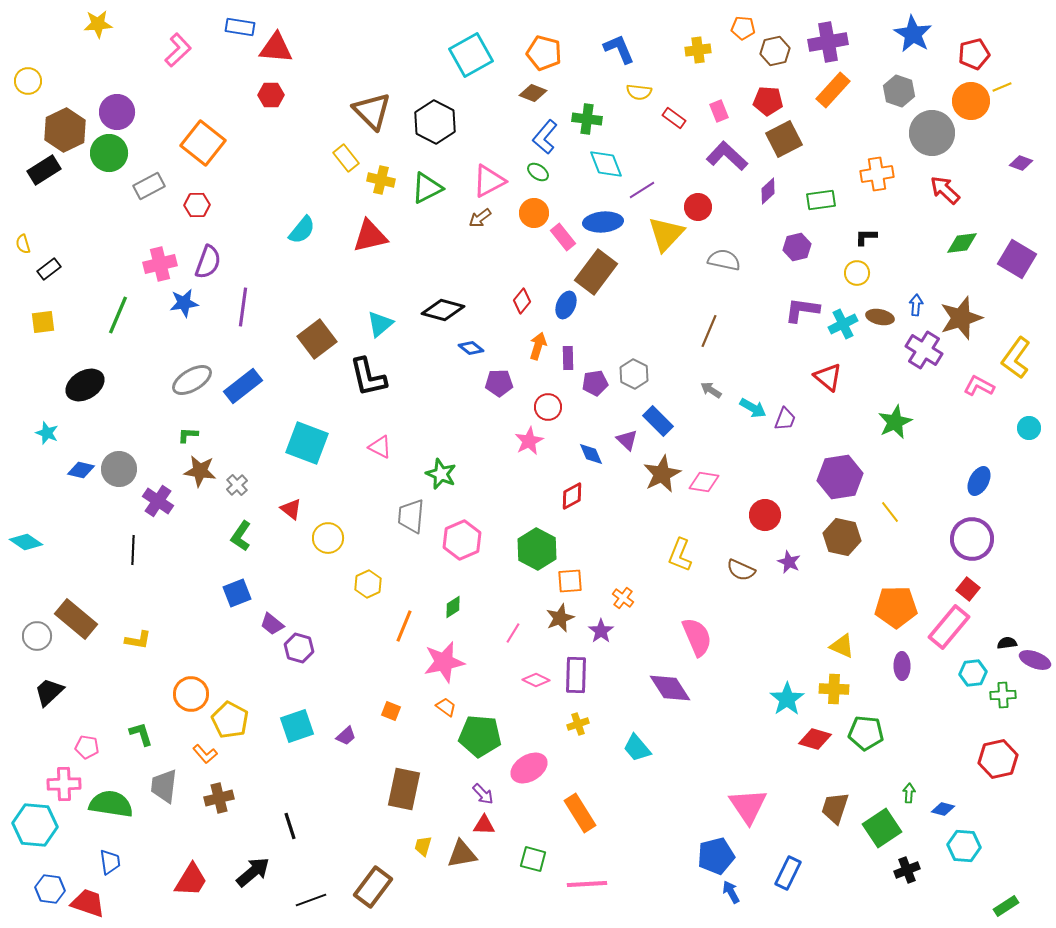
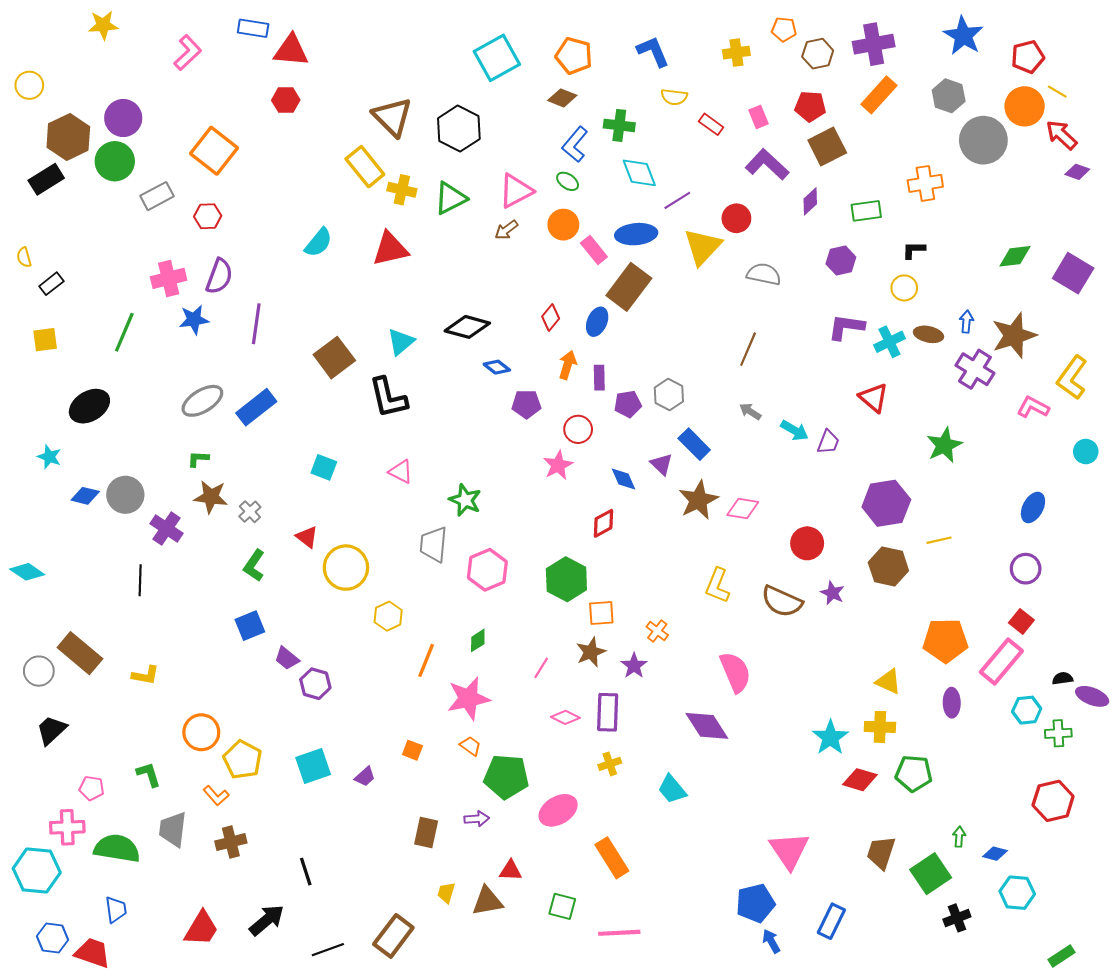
yellow line: (1002, 87) -> (1057, 92), turned 54
yellow rectangle: (346, 158) -> (365, 167), size x1.4
red arrow: (945, 190) -> (1061, 135), moved
cyan square: (307, 443) -> (324, 467), size x0.6
yellow line: (890, 512) -> (939, 540), turned -65
yellow circle: (328, 538) -> (346, 568), size x1.4
purple circle: (972, 539) -> (1026, 569), size x0.7
brown semicircle: (741, 570) -> (782, 601), size x1.4
brown rectangle: (404, 789) -> (426, 833), size x0.7
purple arrow: (483, 794) -> (477, 819), moved, turned -50

